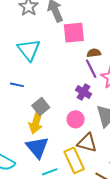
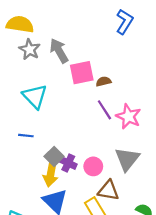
brown semicircle: (94, 53) -> (104, 81), moved
purple cross: (84, 92) -> (68, 163), moved

